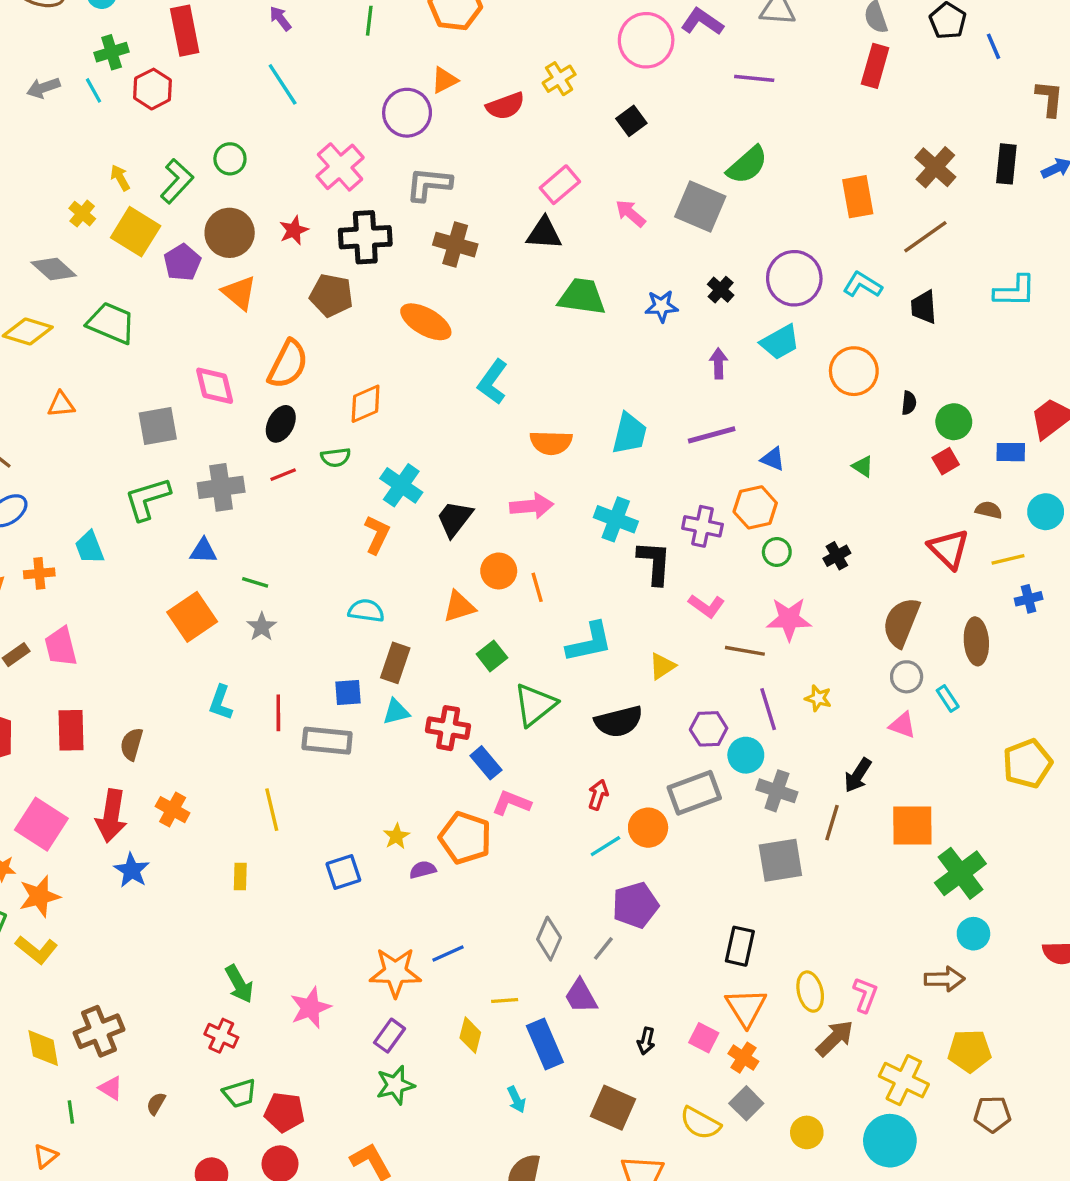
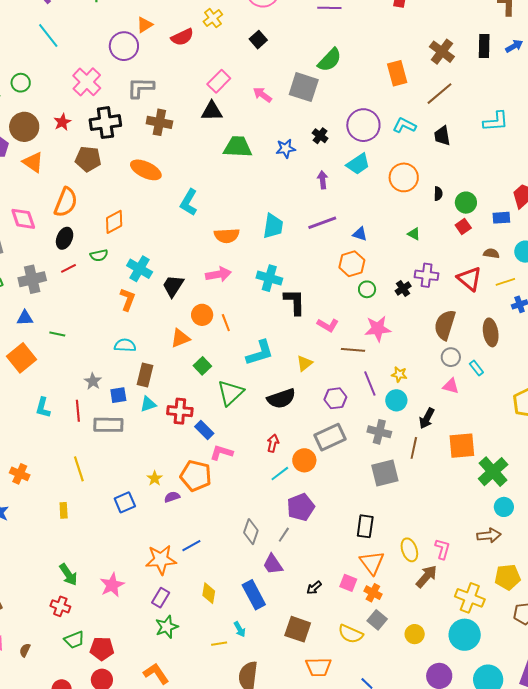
purple cross: (702, 526) -> (427, 275), moved
gray star: (262, 627) -> (93, 381), moved
cyan circle: (746, 755) -> (396, 400), moved
yellow line: (505, 1001) -> (219, 644), moved
black arrow: (646, 1041) -> (314, 588), turned 42

